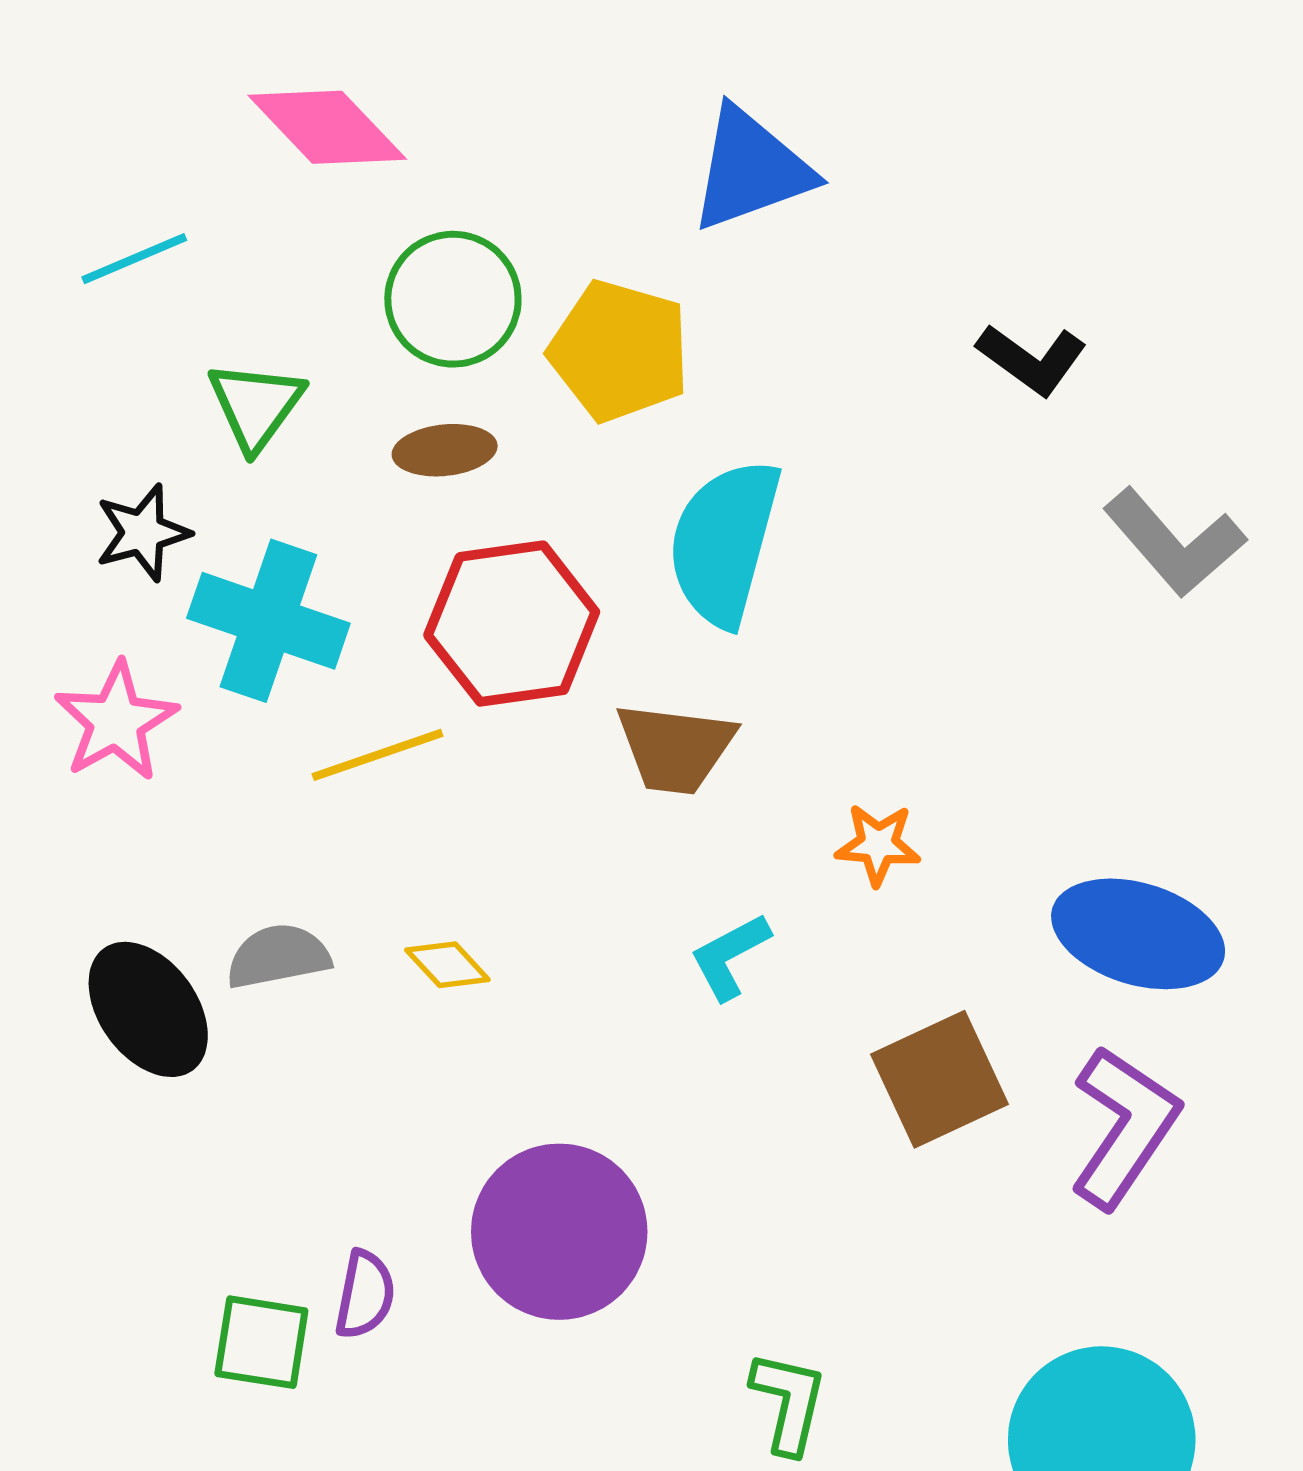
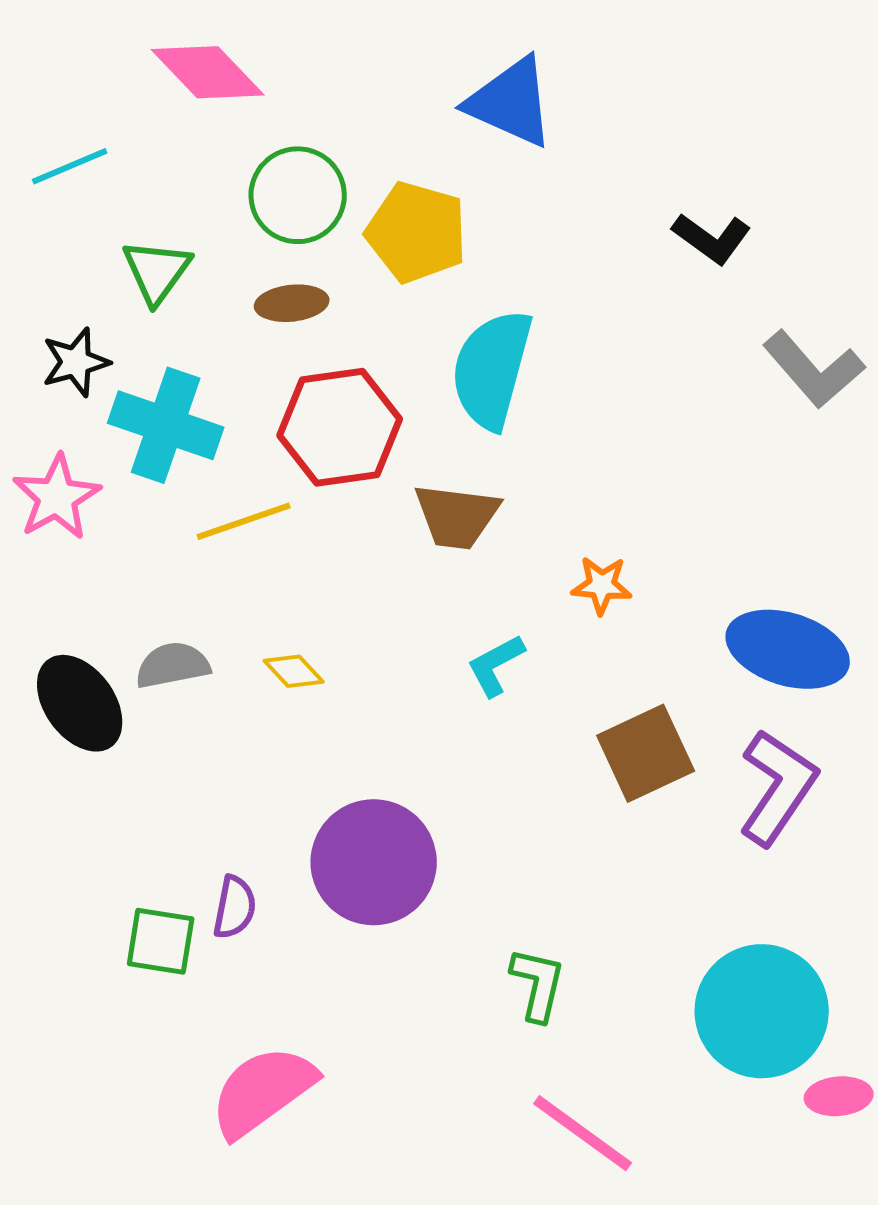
blue triangle: (751, 169) -> (511, 102), turned 44

